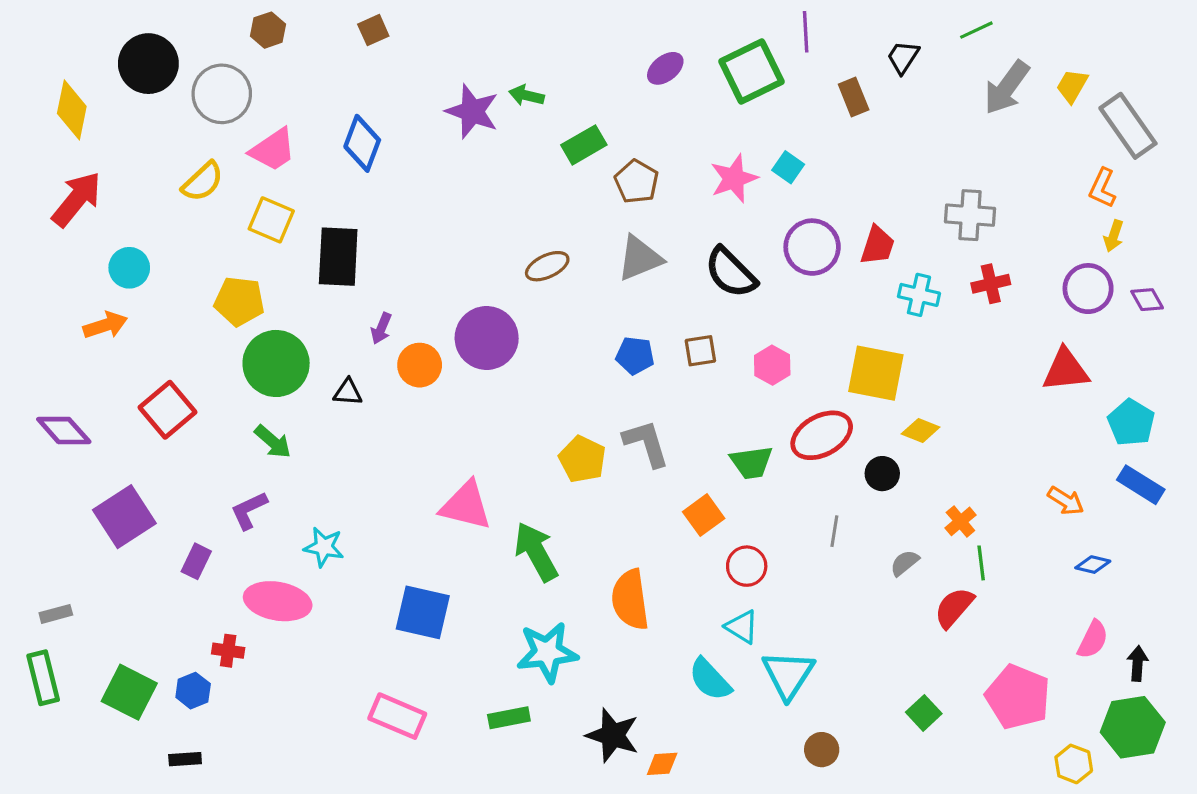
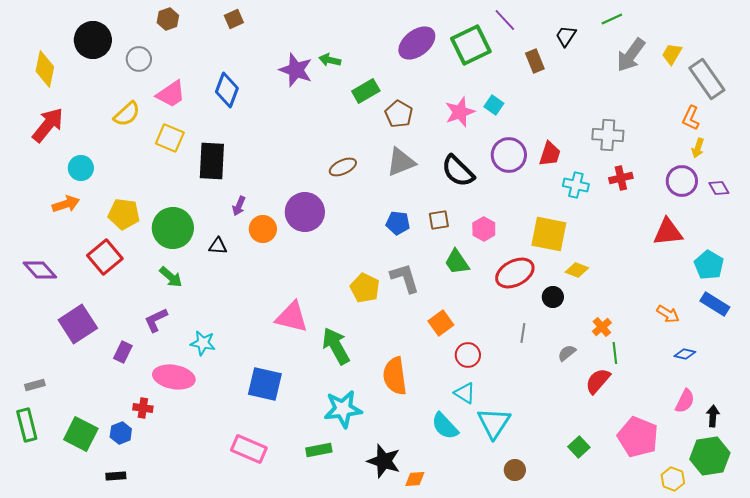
purple line: (806, 32) -> (505, 20), turned -40
purple ellipse: (665, 68) -> (417, 43), size x1.6
gray circle: (222, 94) -> (139, 59), size x0.7
yellow pentagon: (239, 301) -> (124, 214), moved
green trapezoid: (751, 462) -> (457, 262), moved, turned 64

